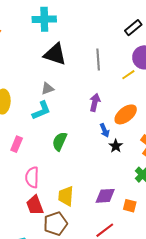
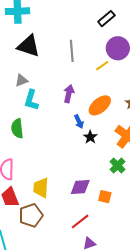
cyan L-shape: (41, 111) -> (31, 100), moved, turned 130
green semicircle: (60, 141) -> (17, 128), moved, turned -30

